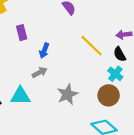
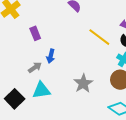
blue arrow: (44, 51) -> (51, 56), moved
gray arrow: (40, 72) -> (35, 67), moved

